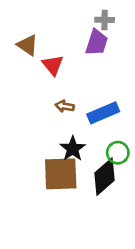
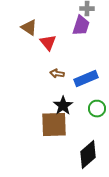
black diamond: (105, 177) -> (88, 155), moved

